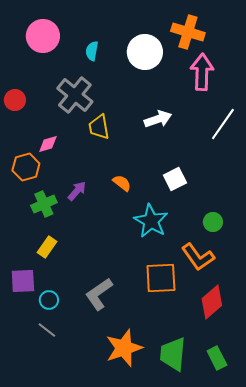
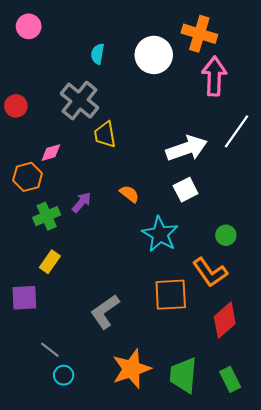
pink circle: (43, 36) -> (29, 26), moved, size x0.7
white arrow: (158, 119) -> (187, 148), moved, size x1.4
cyan circle: (49, 300) -> (64, 375), moved

